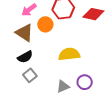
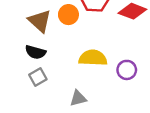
black semicircle: (25, 57) -> (35, 52), turned 35
purple circle: (85, 82) -> (127, 70), moved

